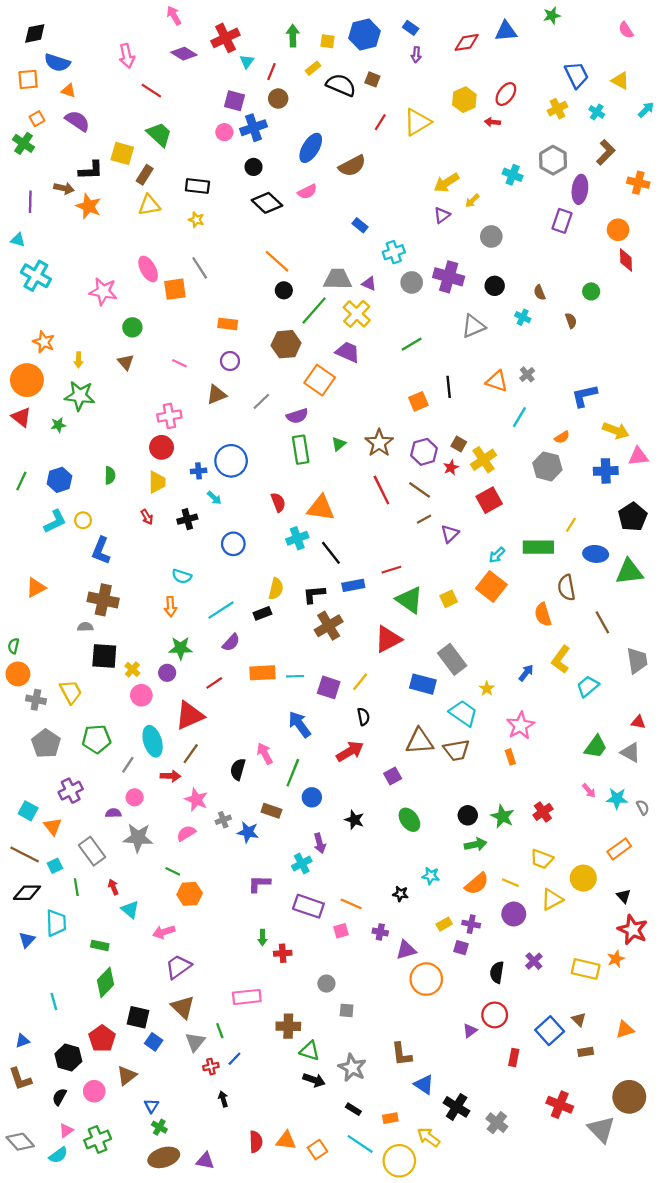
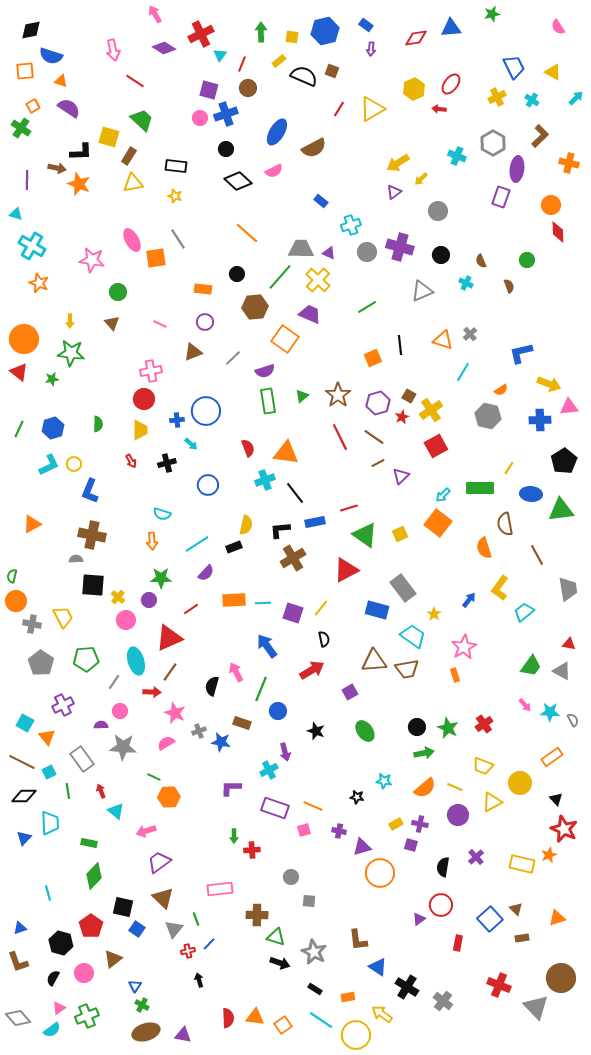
black circle: (284, 290) -> (237, 274), moved
orange star: (44, 342) -> (39, 283), moved

